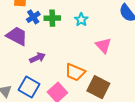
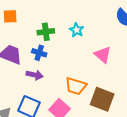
blue cross: (33, 17) -> (39, 53), moved, turned -32
purple arrow: (37, 58) -> (35, 75), turned 42

